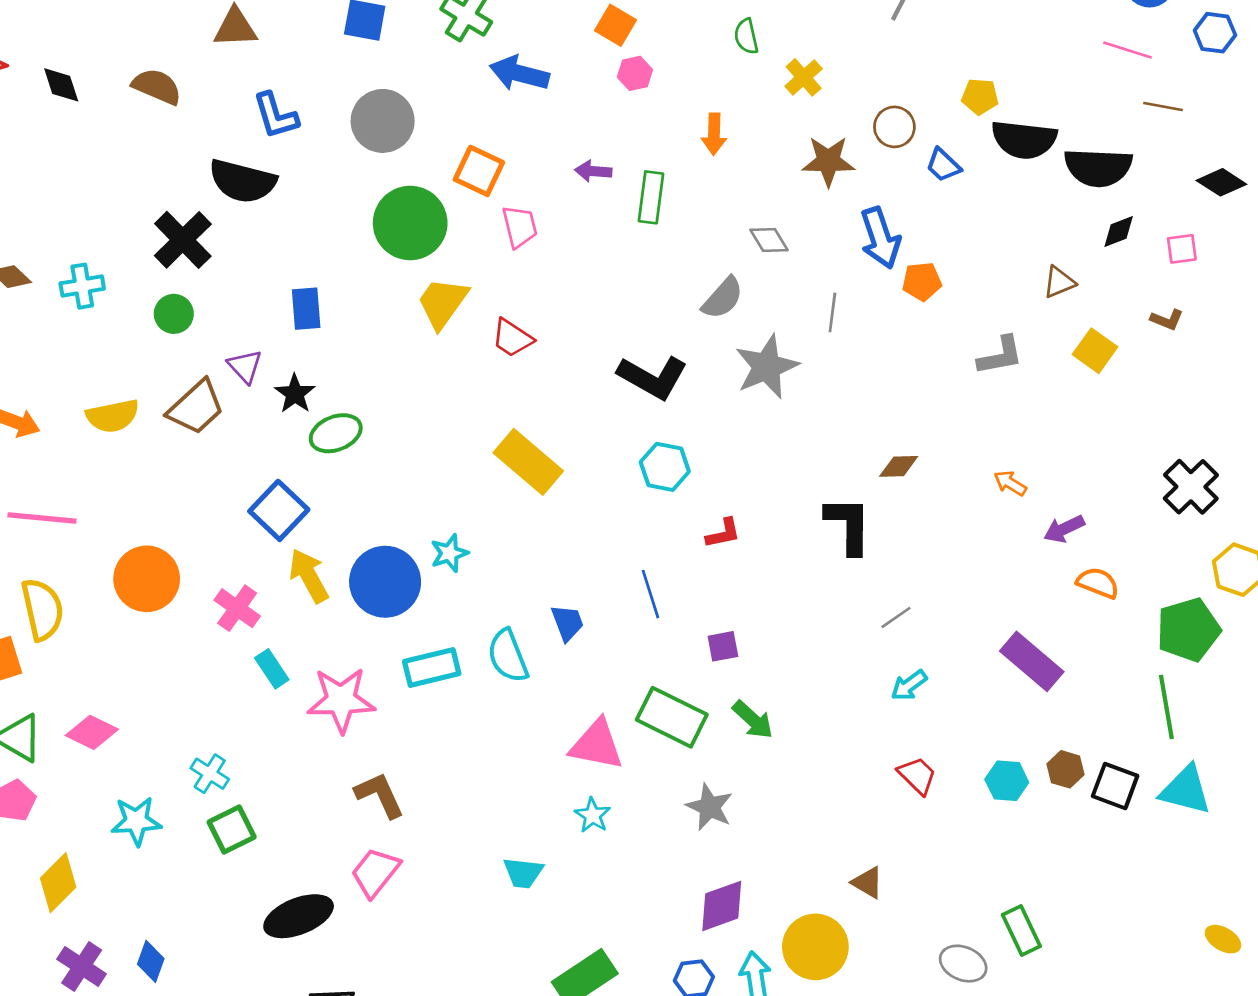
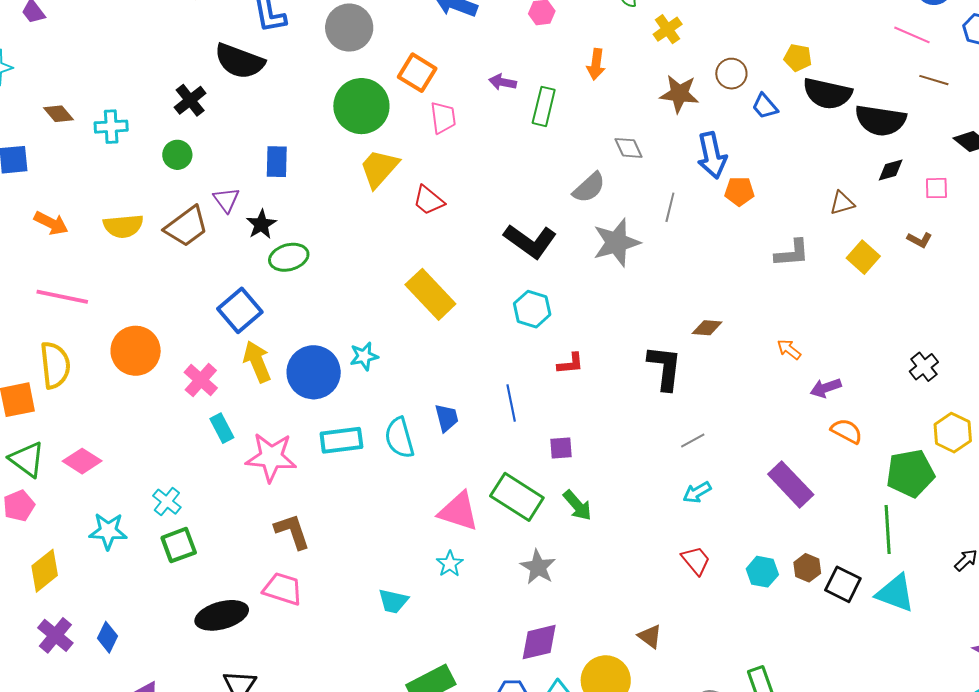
black cross: (183, 240) -> (190, 100), size x0.7
black cross: (1191, 487) -> (924, 367), size x0.7
pink trapezoid: (375, 872) -> (283, 589), turned 63

